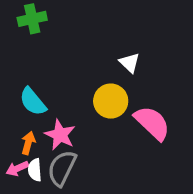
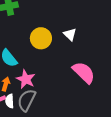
yellow circle: (111, 101) -> (41, 38), moved

